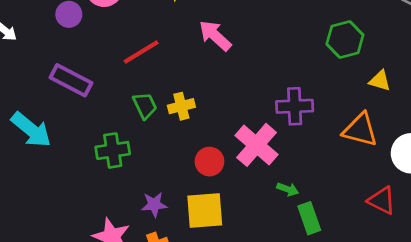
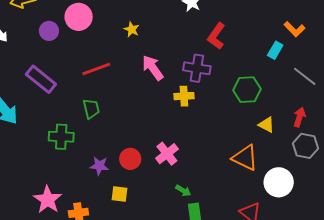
yellow cross: (181, 106) -> (184, 96), moved
purple cross: (295, 106) -> (197, 68), moved
pink cross: (256, 145) -> (167, 154), size x0.7
purple star: (154, 205) -> (99, 166), moved
yellow square: (205, 211) -> (120, 194), size x0.6

